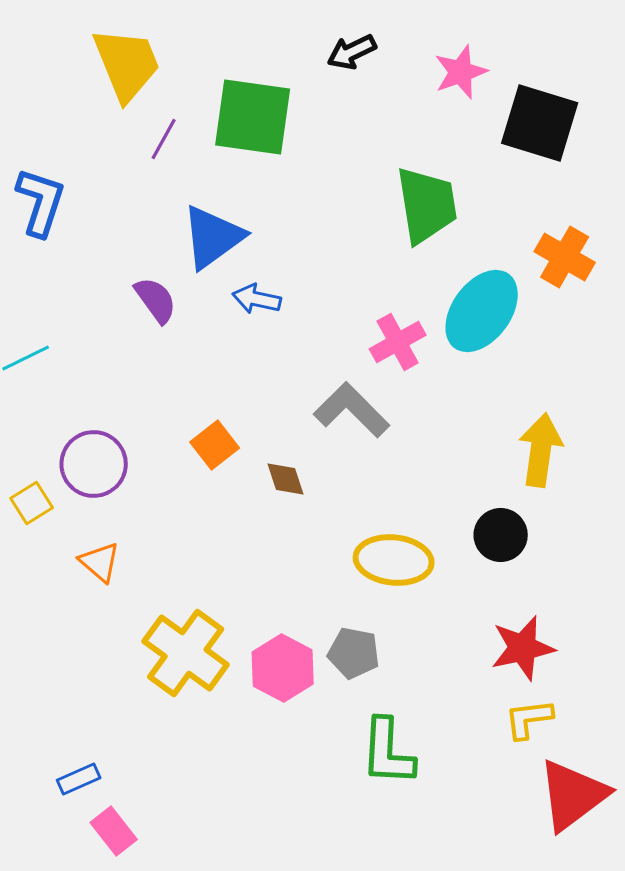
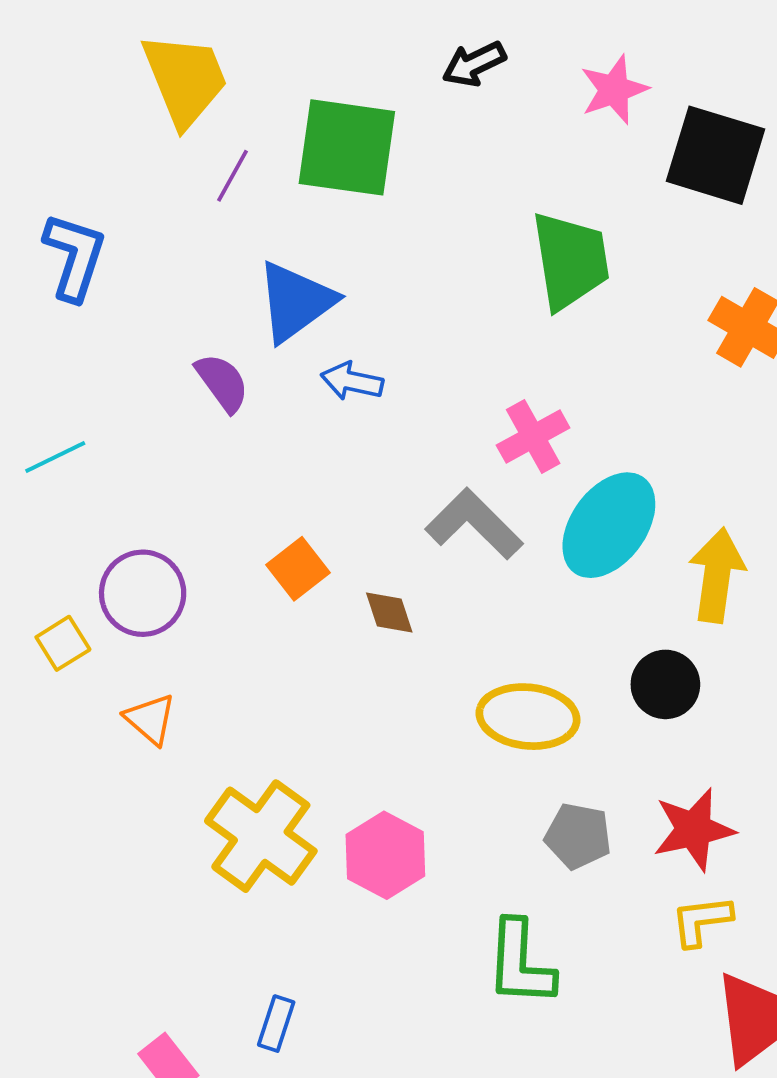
cyan ellipse: (482, 311) -> (609, 525), moved
gray pentagon: (354, 653) -> (578, 836), moved
blue rectangle: (79, 779) -> (276, 1024), moved, turned -48

